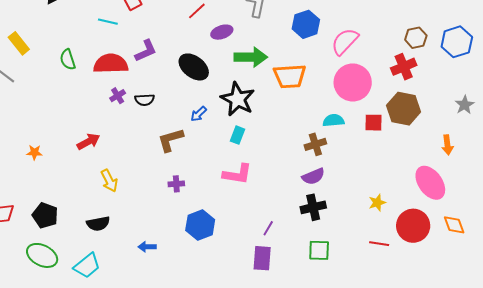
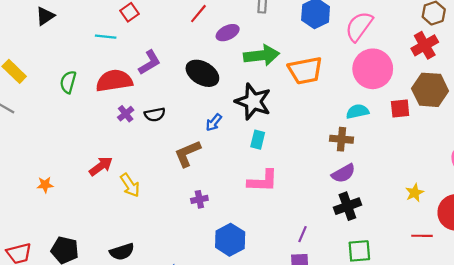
green semicircle: (68, 60) -> (68, 82), turned 40
brown cross: (315, 144) -> (342, 139), turned 30
yellow arrow: (109, 181) -> (130, 185), moved

